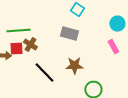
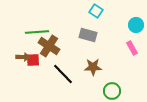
brown cross: (30, 45) -> (49, 46), size x1.5
red square: (16, 49) -> (33, 60), moved

